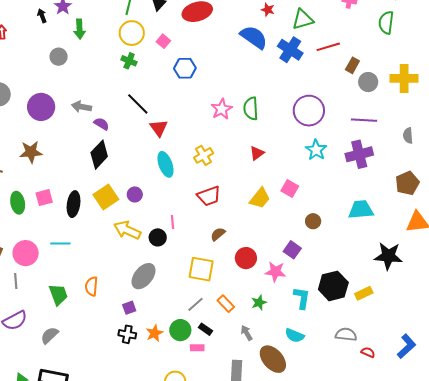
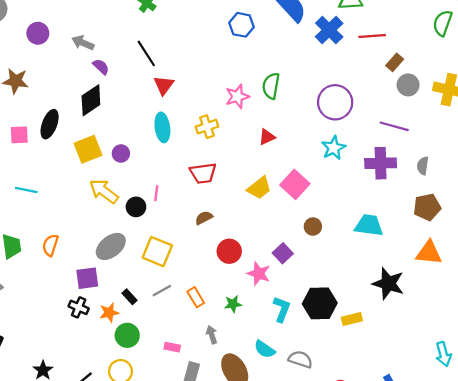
blue hexagon: (185, 68) -> (242, 25), moved
purple circle: (41, 107) -> (38, 33), size x0.7
pink star: (222, 109) -> (237, 96), moved
gray semicircle: (408, 136) -> (423, 166), moved
pink square: (290, 188) -> (295, 184), size x1.4
black ellipse: (74, 204) -> (50, 124), moved
yellow square: (201, 269) -> (157, 252), moved
purple square: (129, 308) -> (87, 278), size x1.5
black rectangle: (205, 329) -> (130, 297), moved
green circle: (180, 330) -> (127, 335), moved
gray semicircle: (346, 335) -> (300, 359), moved
pink rectangle: (197, 348) -> (172, 347), moved

